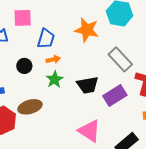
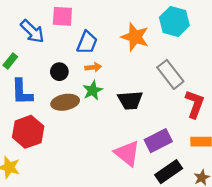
purple rectangle: (115, 96) -> (158, 141), moved
brown ellipse: (30, 107) -> (65, 102), moved

